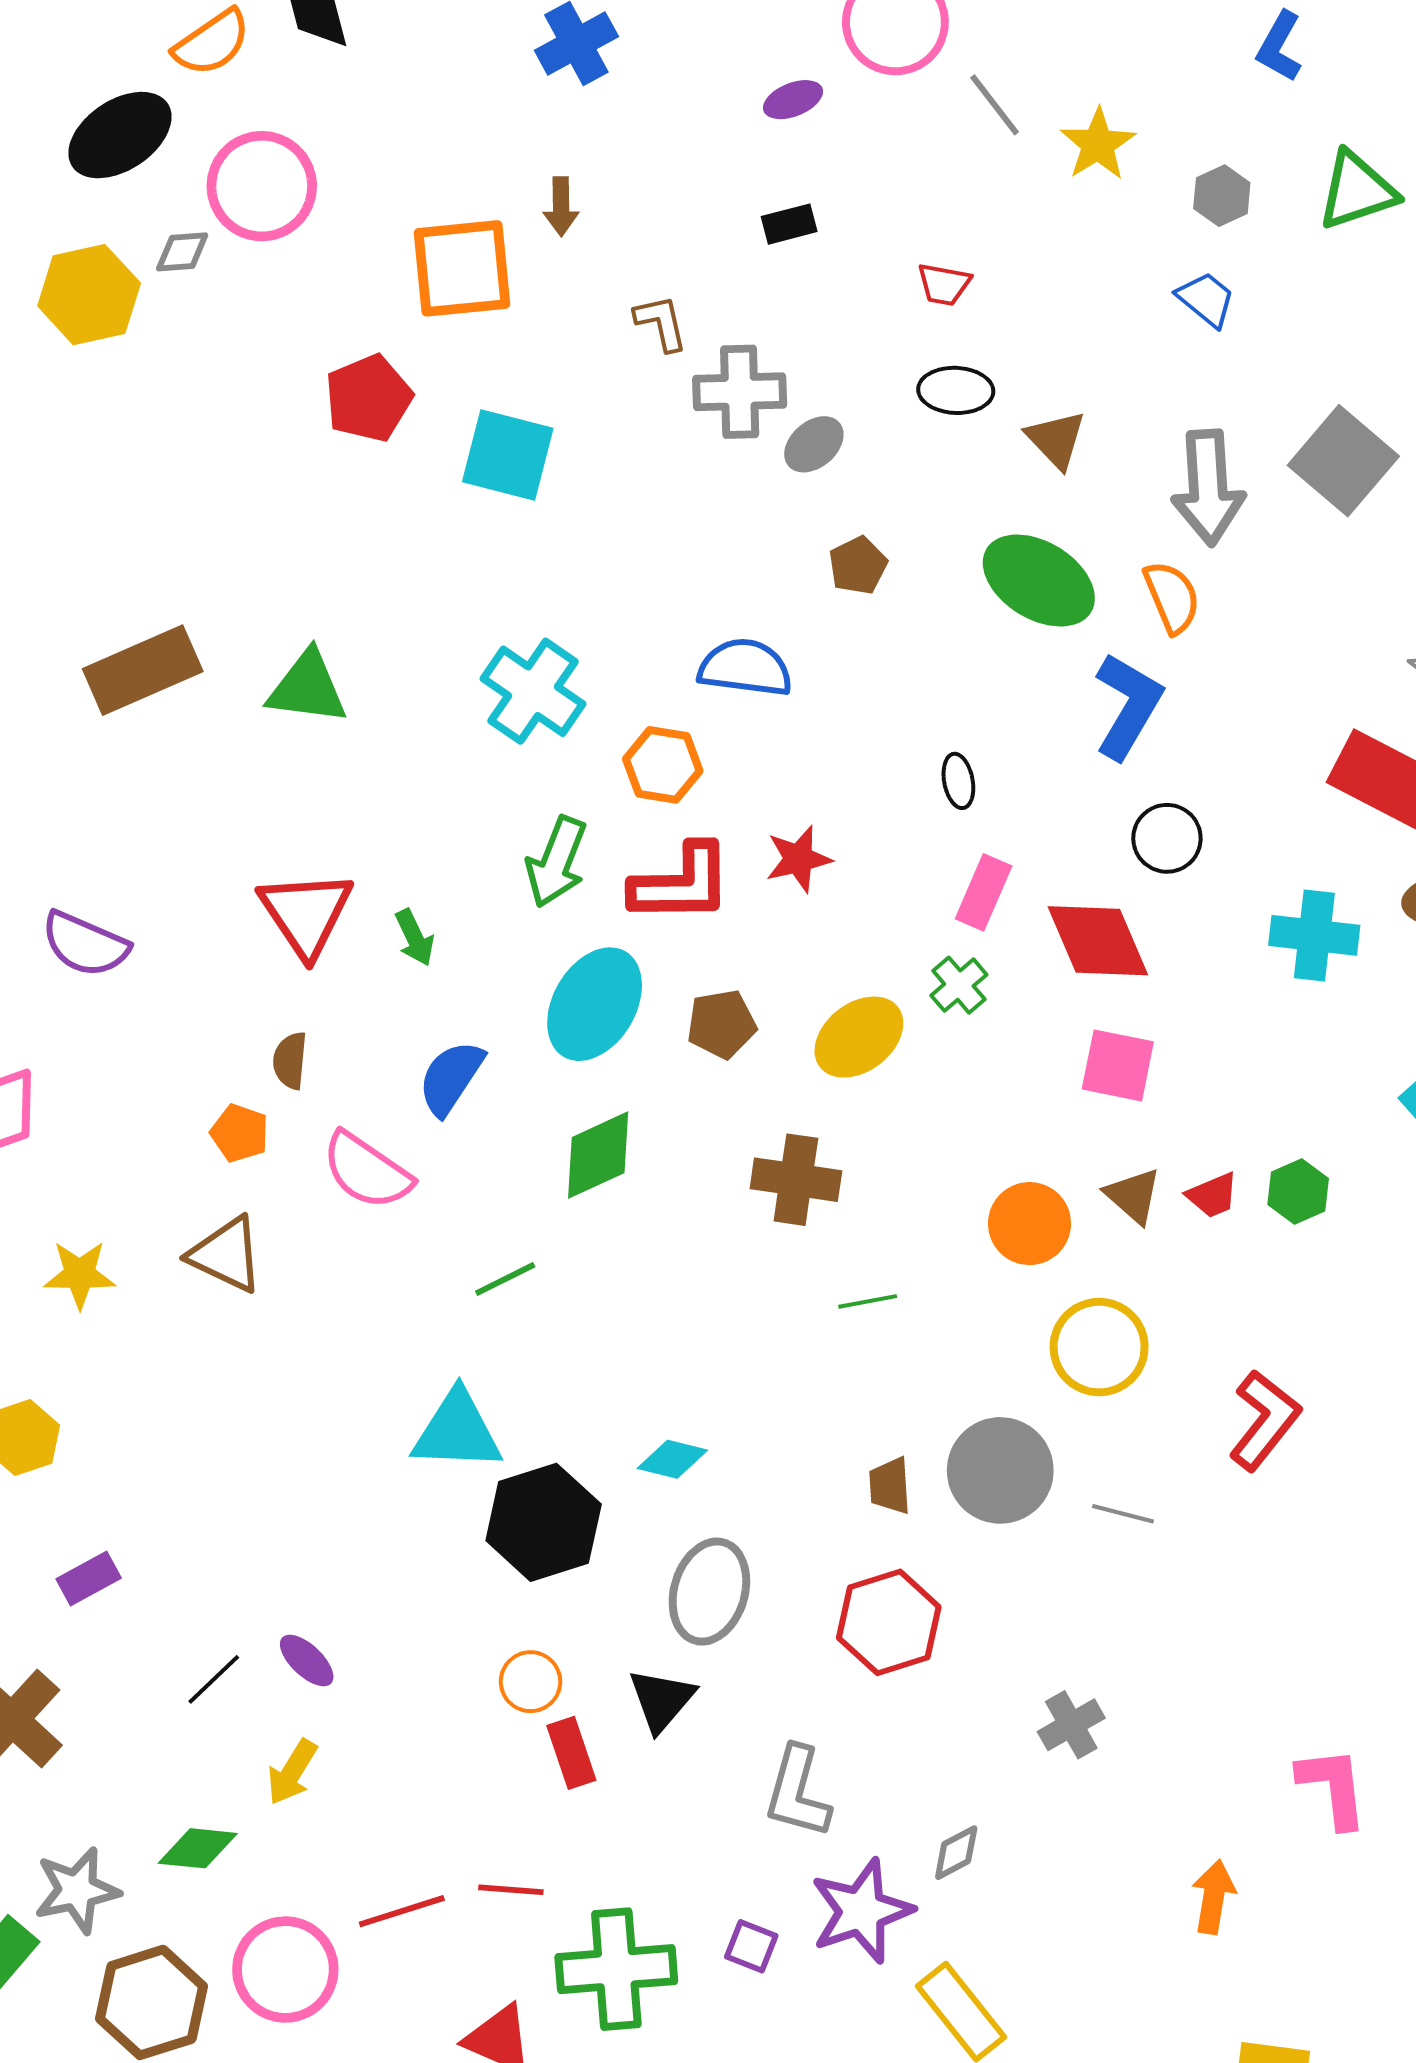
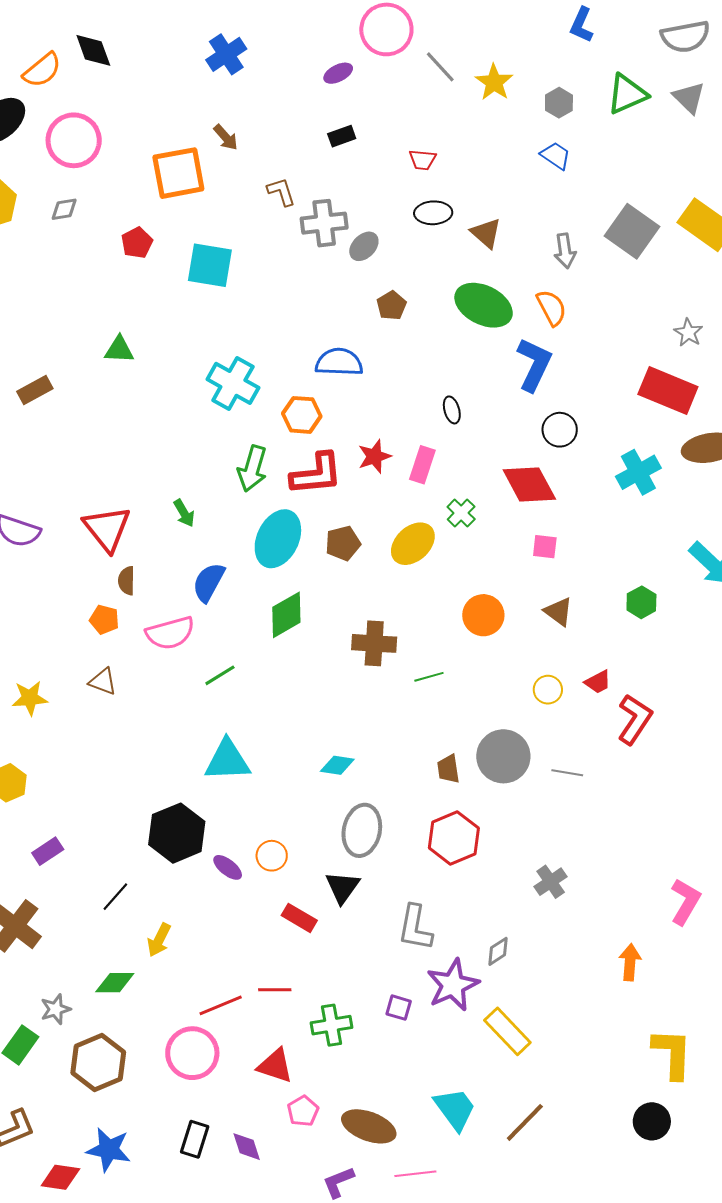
brown arrow: (561, 206) -> (226, 137), turned -36
gray diamond: (182, 252) -> (64, 209), moved
red pentagon: (369, 398) -> (137, 243), size x0.7
gray arrow: (1208, 488) -> (565, 251), size x0.6
brown rectangle: (143, 670) -> (35, 390), size x0.6
green triangle: (307, 688) -> (119, 350), moved, size x0.7
pink rectangle: (984, 892) -> (422, 465), moved
red triangle: (306, 913) -> (107, 529), moved
cyan cross: (1314, 935) -> (638, 472), turned -30
pink square: (1118, 1065) -> (545, 547), size x0.7
pink semicircle: (367, 1171) -> (170, 633), turned -45
brown cross: (796, 1180) -> (374, 643), moved
red trapezoid: (1212, 1195) -> (598, 682), moved
orange circle: (1030, 1224) -> (483, 615), moved
brown triangle: (226, 1255) -> (103, 682), size x0.7
green line: (505, 1279) -> (220, 675), moved
yellow circle: (1099, 1347) -> (548, 690), size x0.6
black hexagon: (544, 1522) -> (177, 833), moved
purple ellipse: (307, 1660) -> (228, 867), moved
orange circle: (531, 1682) -> (272, 856), moved
red rectangle: (571, 1753) -> (299, 918), turned -36
pink L-shape: (1333, 1787) -> (685, 902), turned 42
gray star: (77, 1890) -> (56, 1009), size x0.7
green cross: (616, 1969) -> (332, 1025), size x0.7
pink circle: (285, 1970) -> (192, 1053), moved

